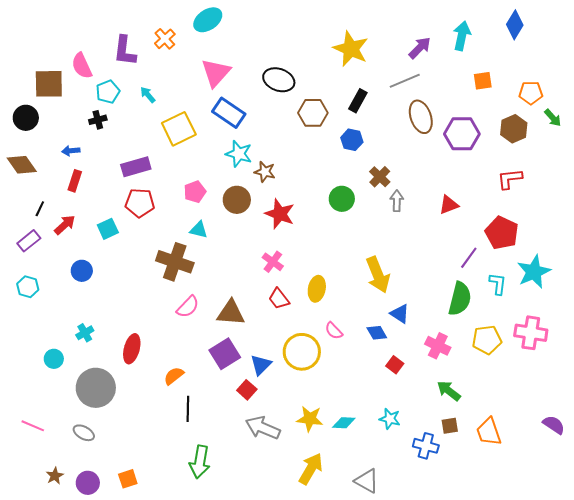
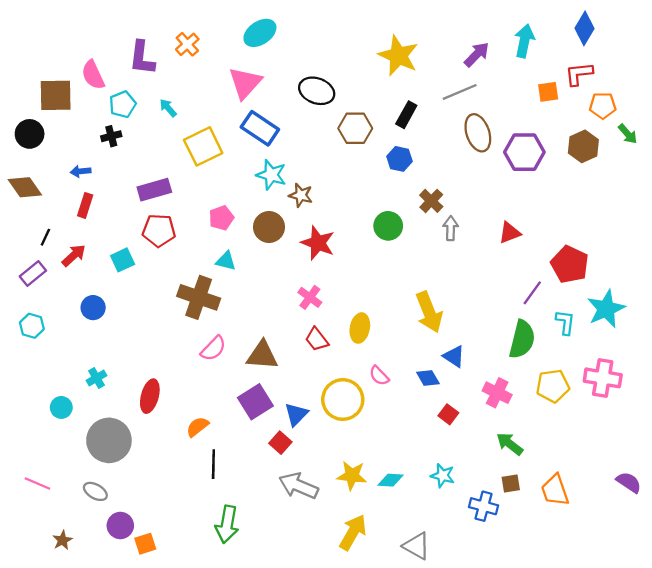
cyan ellipse: (208, 20) -> (260, 33), moved
red L-shape: (510, 179) -> (579, 74), moved
purple circle: (88, 483) -> (120, 526), moved

